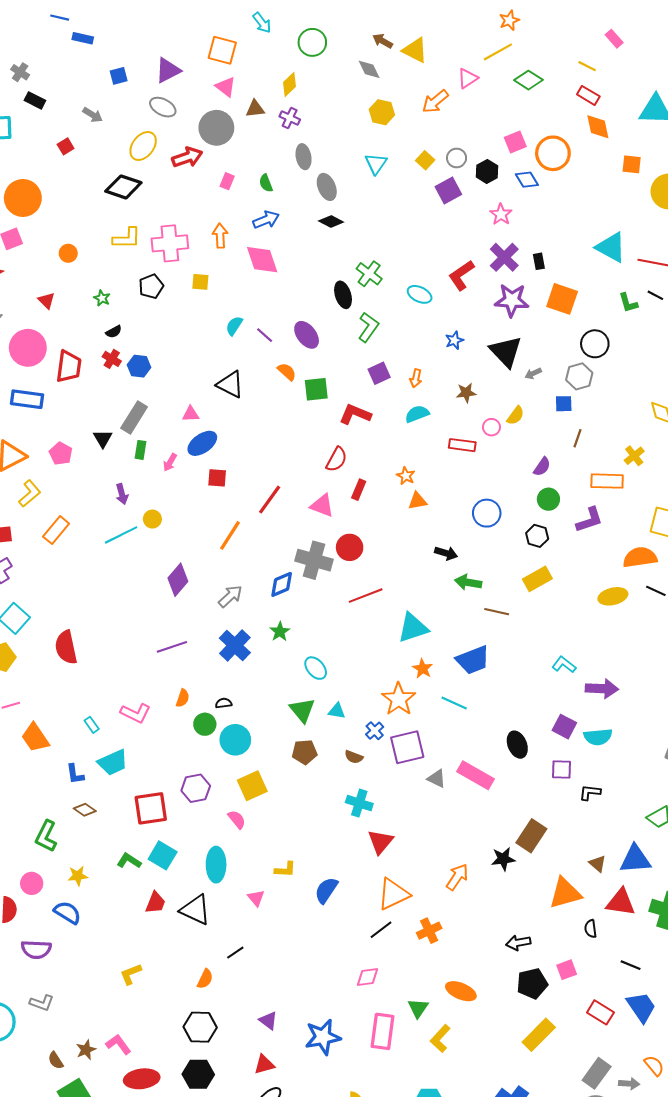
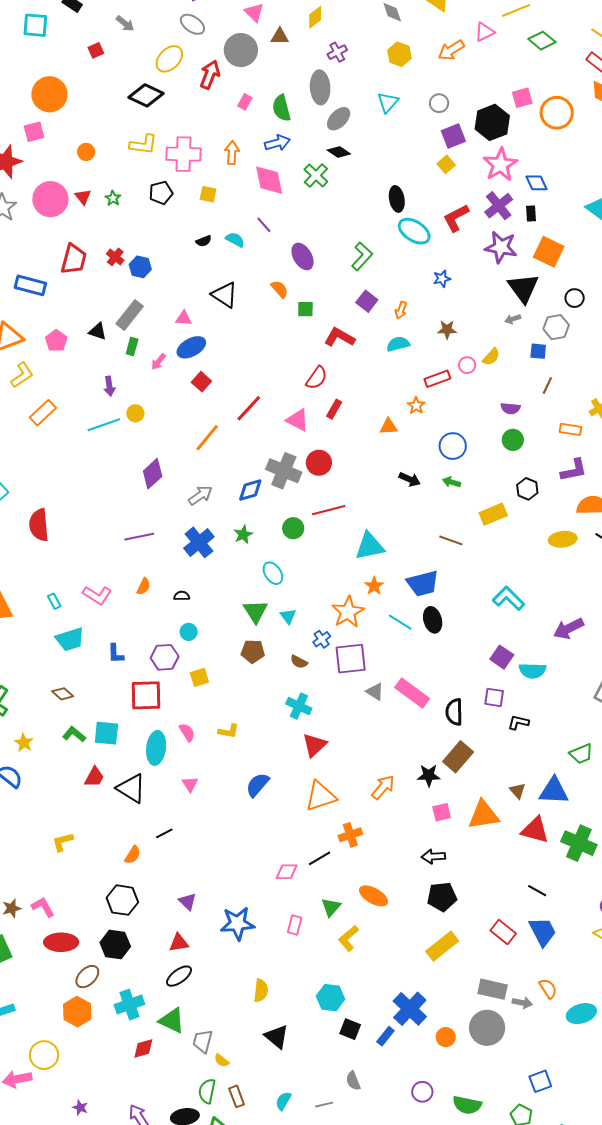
purple cross: (290, 118) -> (337, 52), moved, turned 30
red arrow: (187, 157) -> (210, 75), turned -56
gray ellipse: (304, 157) -> (320, 87), size x1.4
gray circle: (457, 158) -> (439, 103), moved
yellow square: (425, 160) -> (446, 164), moved
black hexagon: (487, 171) -> (492, 122), size x1.6
blue diamond: (527, 180) -> (537, 183), moved
green semicircle: (266, 183) -> (281, 108), size x1.5
gray ellipse: (327, 187) -> (339, 119), turned 60
pink star: (501, 214) -> (500, 165), size x1.6
green cross: (369, 274) -> (316, 175), moved
cyan ellipse: (420, 294) -> (414, 231), size x1.4
black ellipse: (343, 295) -> (397, 199), moved
red triangle: (46, 301) -> (83, 197), moved
cyan semicircle: (234, 326) -> (235, 240), turned 78
black semicircle: (114, 332) -> (204, 241), moved
purple line: (265, 335) -> (264, 225), moved
black circle: (595, 344) -> (575, 298), size x0.7
pink circle: (28, 348) -> (50, 199), moved
black triangle: (506, 352) -> (523, 288), moved
purple square: (379, 373) -> (367, 301), turned -35
green square: (316, 389) -> (305, 309), size x0.7
black triangle: (103, 439) -> (98, 331), turned -48
red rectangle: (462, 445) -> (437, 379), turned -35
purple semicircle: (542, 467) -> (510, 408), turned 54
orange star: (406, 476) -> (416, 406), moved
red square: (217, 478) -> (201, 382), turned 30
orange rectangle: (607, 481) -> (570, 429), size x0.7
purple L-shape: (589, 520) -> (574, 470), moved
black hexagon: (537, 536) -> (527, 489), moved
green arrow: (468, 582) -> (452, 482), moved, size x0.7
cyan L-shape: (564, 665) -> (509, 598), size x1.4
purple arrow: (602, 689) -> (569, 629), moved, turned 144
cyan triangle: (337, 711) -> (288, 616), turned 36
green circle: (205, 724) -> (293, 528), moved
cyan circle: (235, 740) -> (189, 632), size x0.6
black ellipse: (517, 745) -> (433, 620), moved
blue L-shape: (75, 774) -> (116, 654), moved
yellow square: (252, 786) -> (199, 677), size x0.7
purple hexagon: (196, 788) -> (165, 657), moved
red square: (151, 808) -> (146, 695), moved
brown diamond: (85, 810) -> (63, 694), moved
pink semicircle: (237, 819) -> (187, 732), moved
cyan square: (163, 855) -> (106, 733), turned -32
yellow L-shape: (285, 869) -> (228, 731), moved
yellow star: (78, 876) -> (24, 743), turned 30
black semicircle: (591, 929) -> (454, 712), moved, size x1.5
black line: (381, 930) -> (319, 858), moved
pink square: (567, 970) -> (442, 812), moved
pink rectangle: (383, 1031) -> (295, 925), size x0.6
gray rectangle: (597, 1073) -> (493, 989), turned 60

